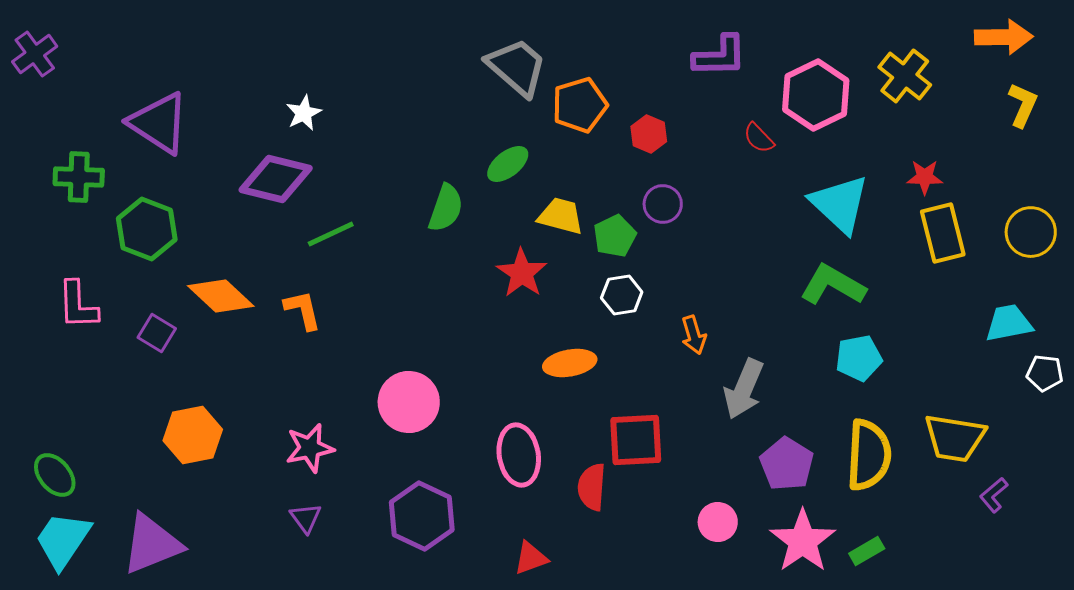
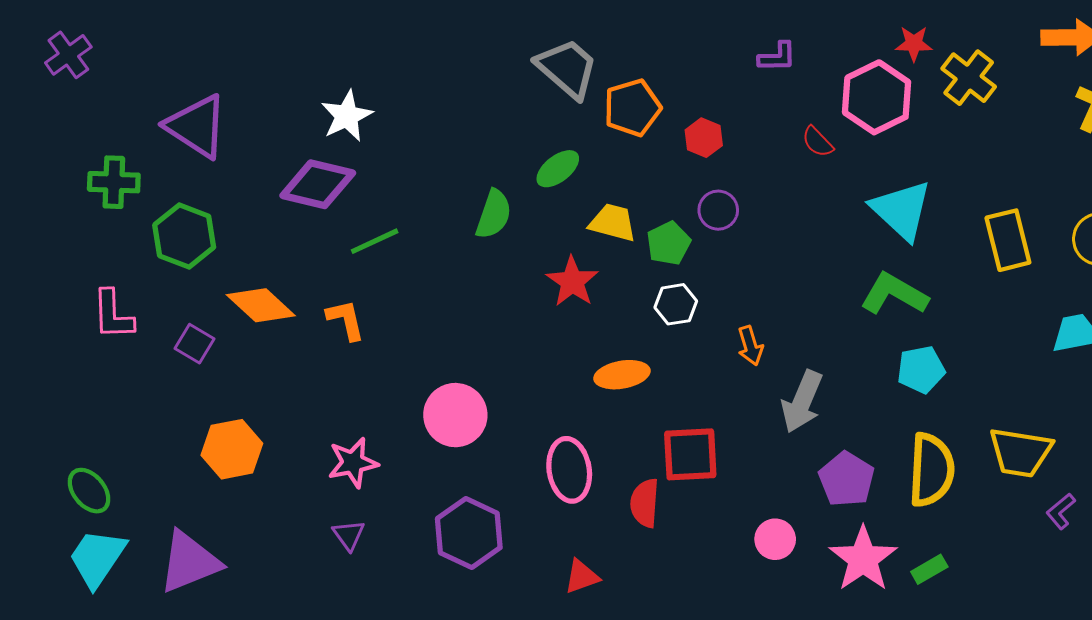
purple L-shape: (720, 56) -> (777, 57), size x0.7
white star: (304, 113) -> (347, 116), size x1.4
red star: (925, 177) -> (914, 44), moved

